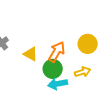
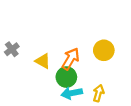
yellow arrow: (83, 72) -> (98, 93), moved, turned -56

